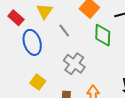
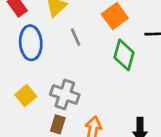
gray cross: (74, 64) -> (65, 95), moved, turned -30

